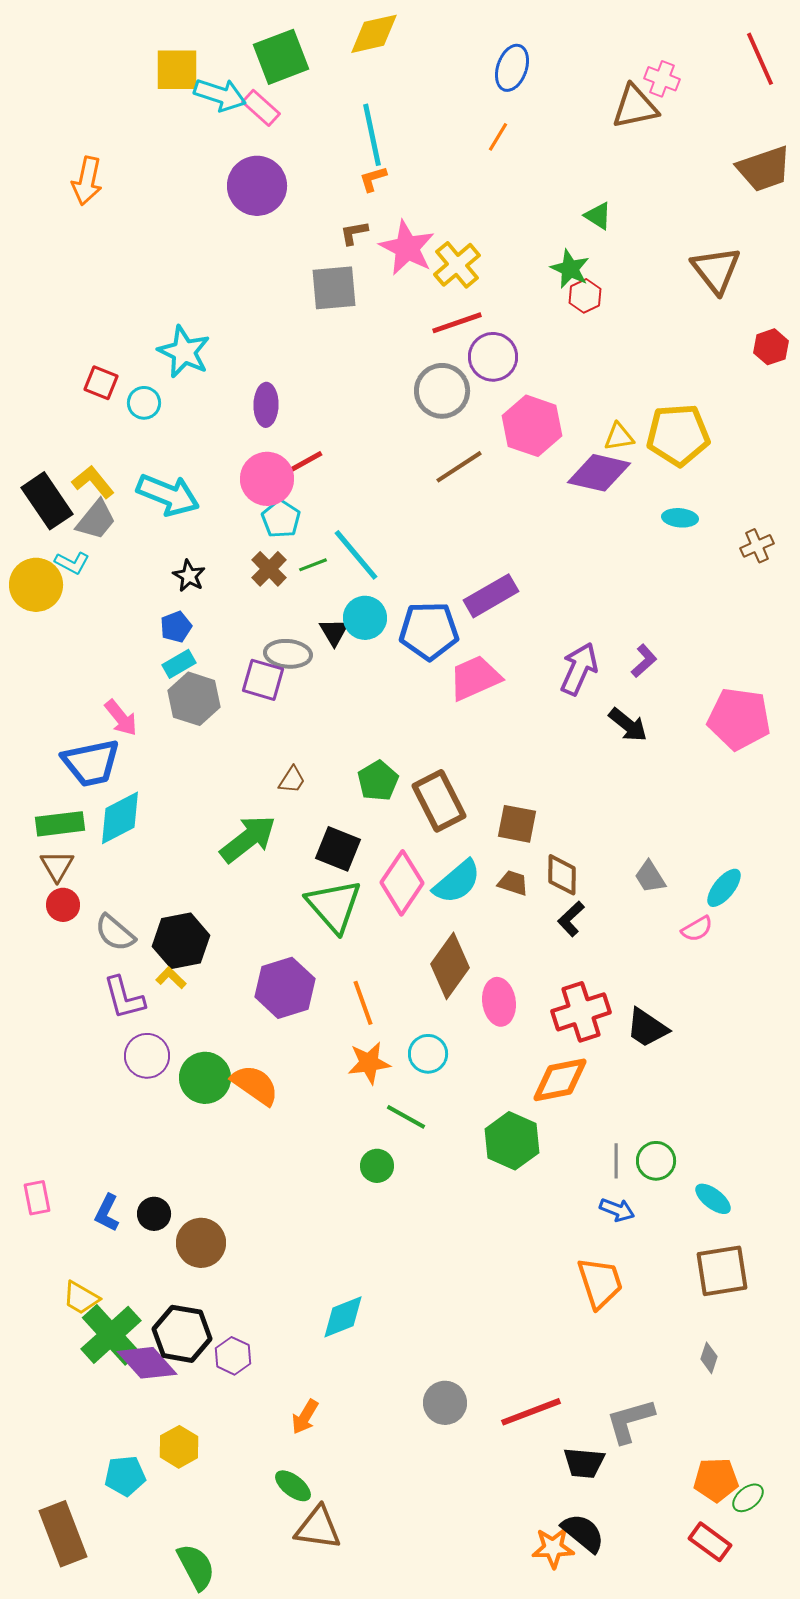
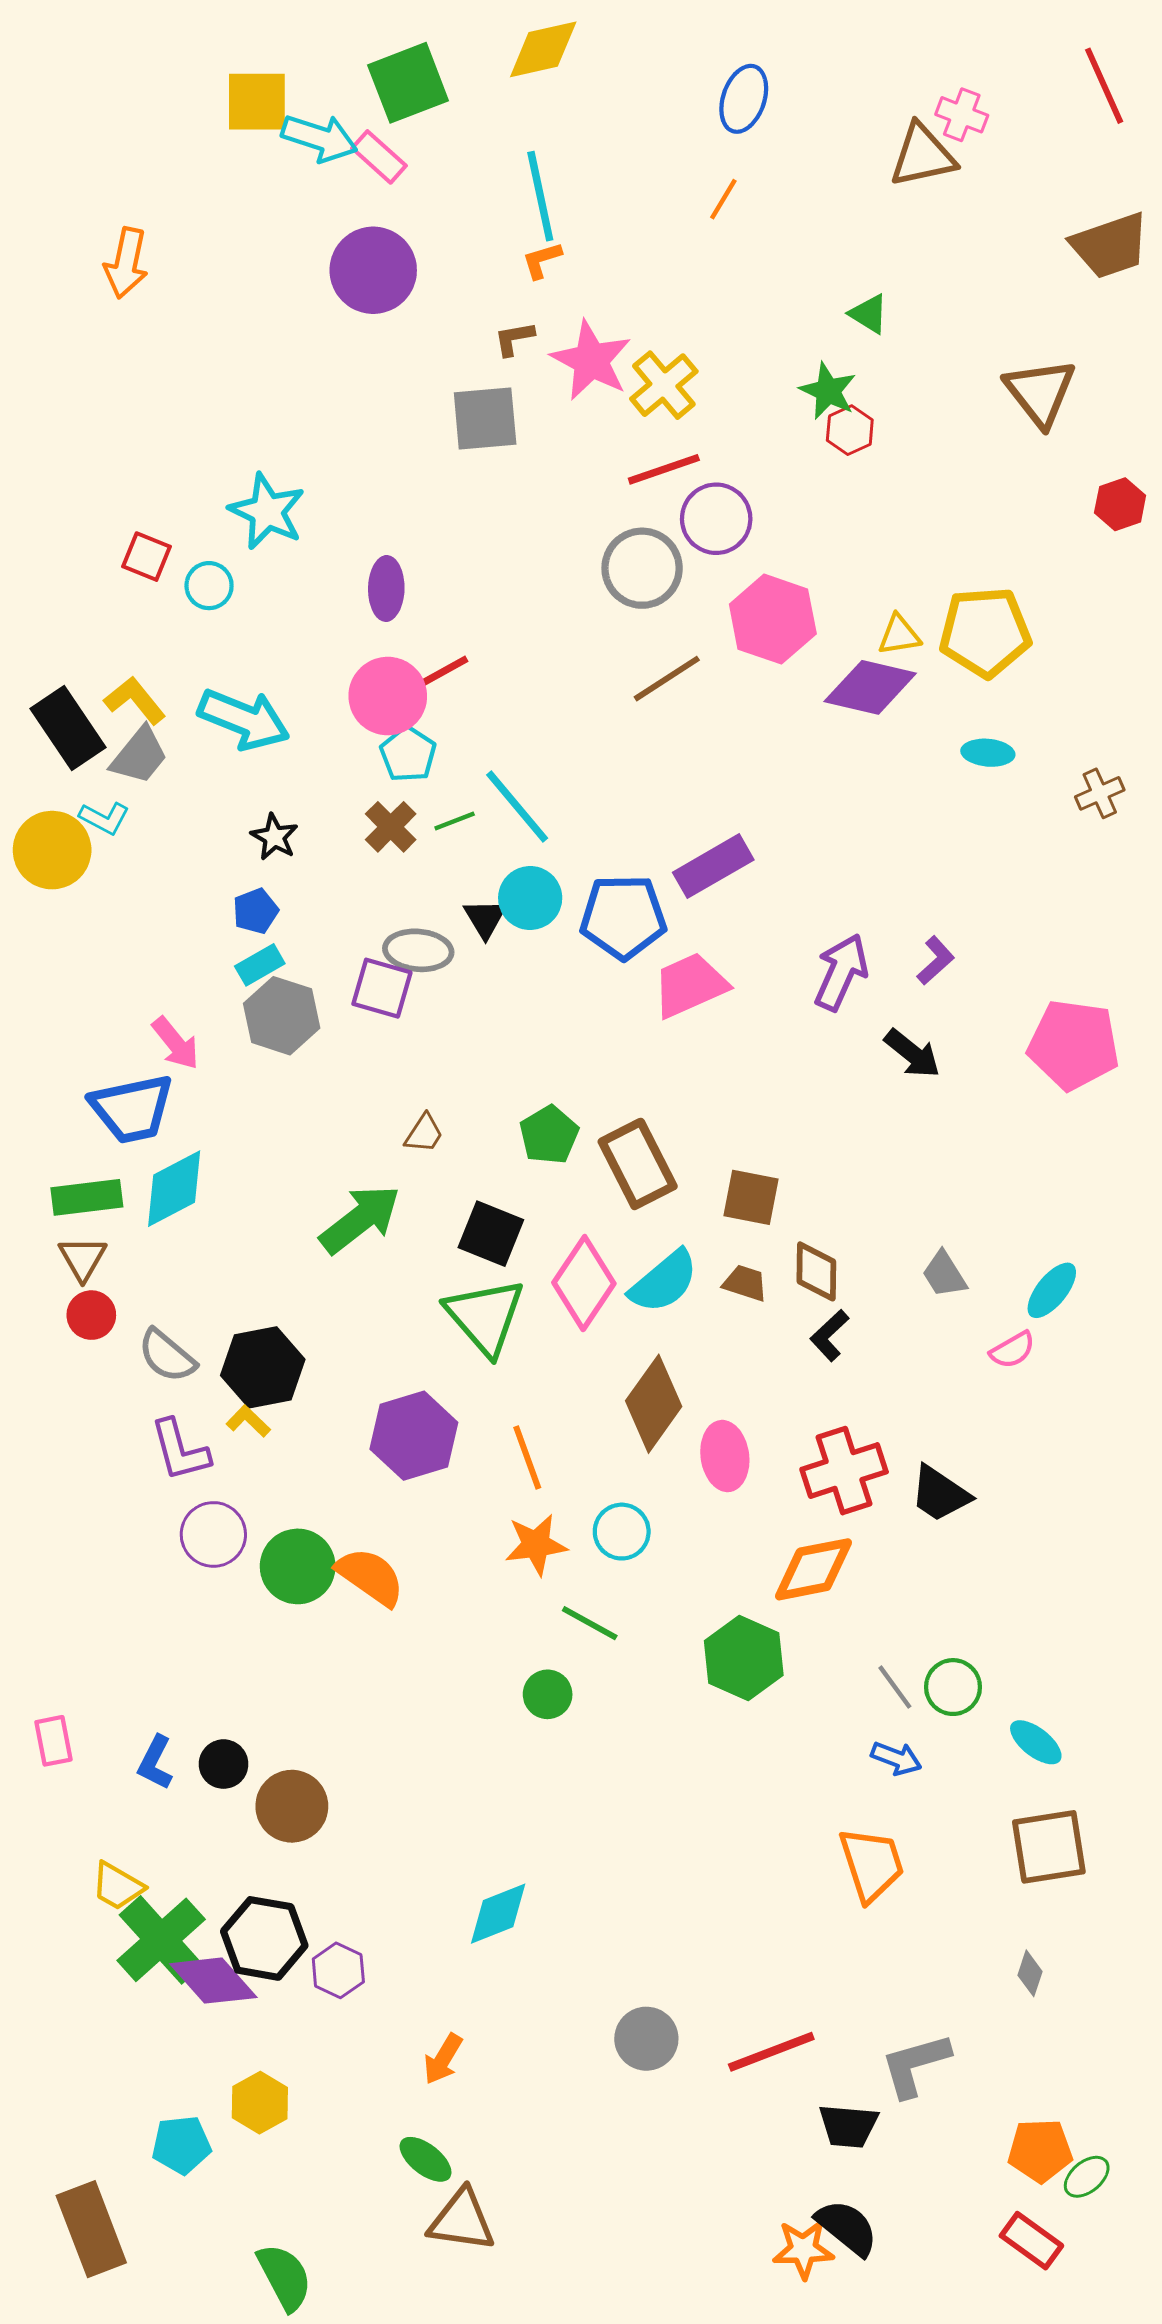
gray line: (616, 1161) -> (895, 1687), turned -36

